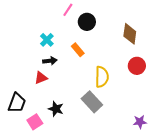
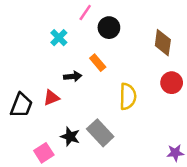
cyan cross: (47, 40) -> (59, 38), moved
black arrow: (50, 61) -> (73, 76), moved
gray rectangle: (92, 102) -> (100, 133), moved
black trapezoid: (17, 103) -> (21, 105), moved

